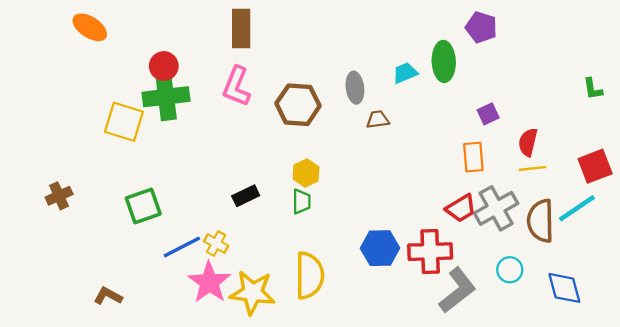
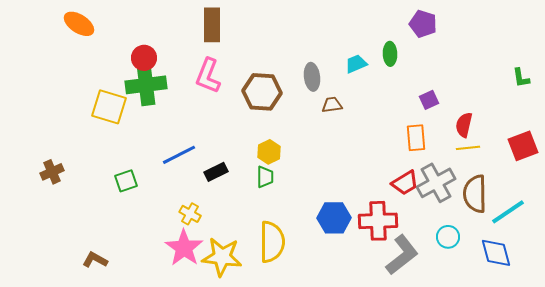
green ellipse: (444, 61) -> (390, 54), size x0.7
green square: (143, 206) -> (126, 181), size x0.7
cyan line: (577, 208) -> (508, 212), moved
blue line: (182, 247) -> (179, 155), moved

